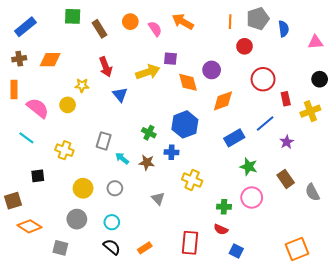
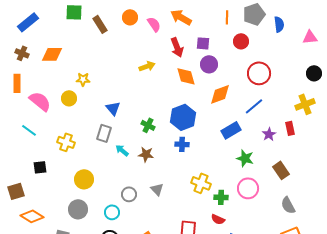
brown cross: (19, 59) -> (22, 53), turned 32
purple square: (170, 59) -> (203, 43), moved
red arrow: (106, 67) -> (177, 47), moved
yellow arrow: (148, 72) -> (147, 66), size x0.7
blue triangle: (120, 95) -> (113, 108), moved
red rectangle: (286, 99) -> (290, 128), moved
blue line: (265, 123) -> (254, 106), moved
purple star: (287, 142) -> (269, 134), moved
blue cross: (171, 152) -> (182, 144), moved
yellow cross: (192, 180) -> (201, 183), moved
gray circle: (115, 188) -> (129, 194), moved
gray semicircle: (312, 192) -> (288, 205), moved

